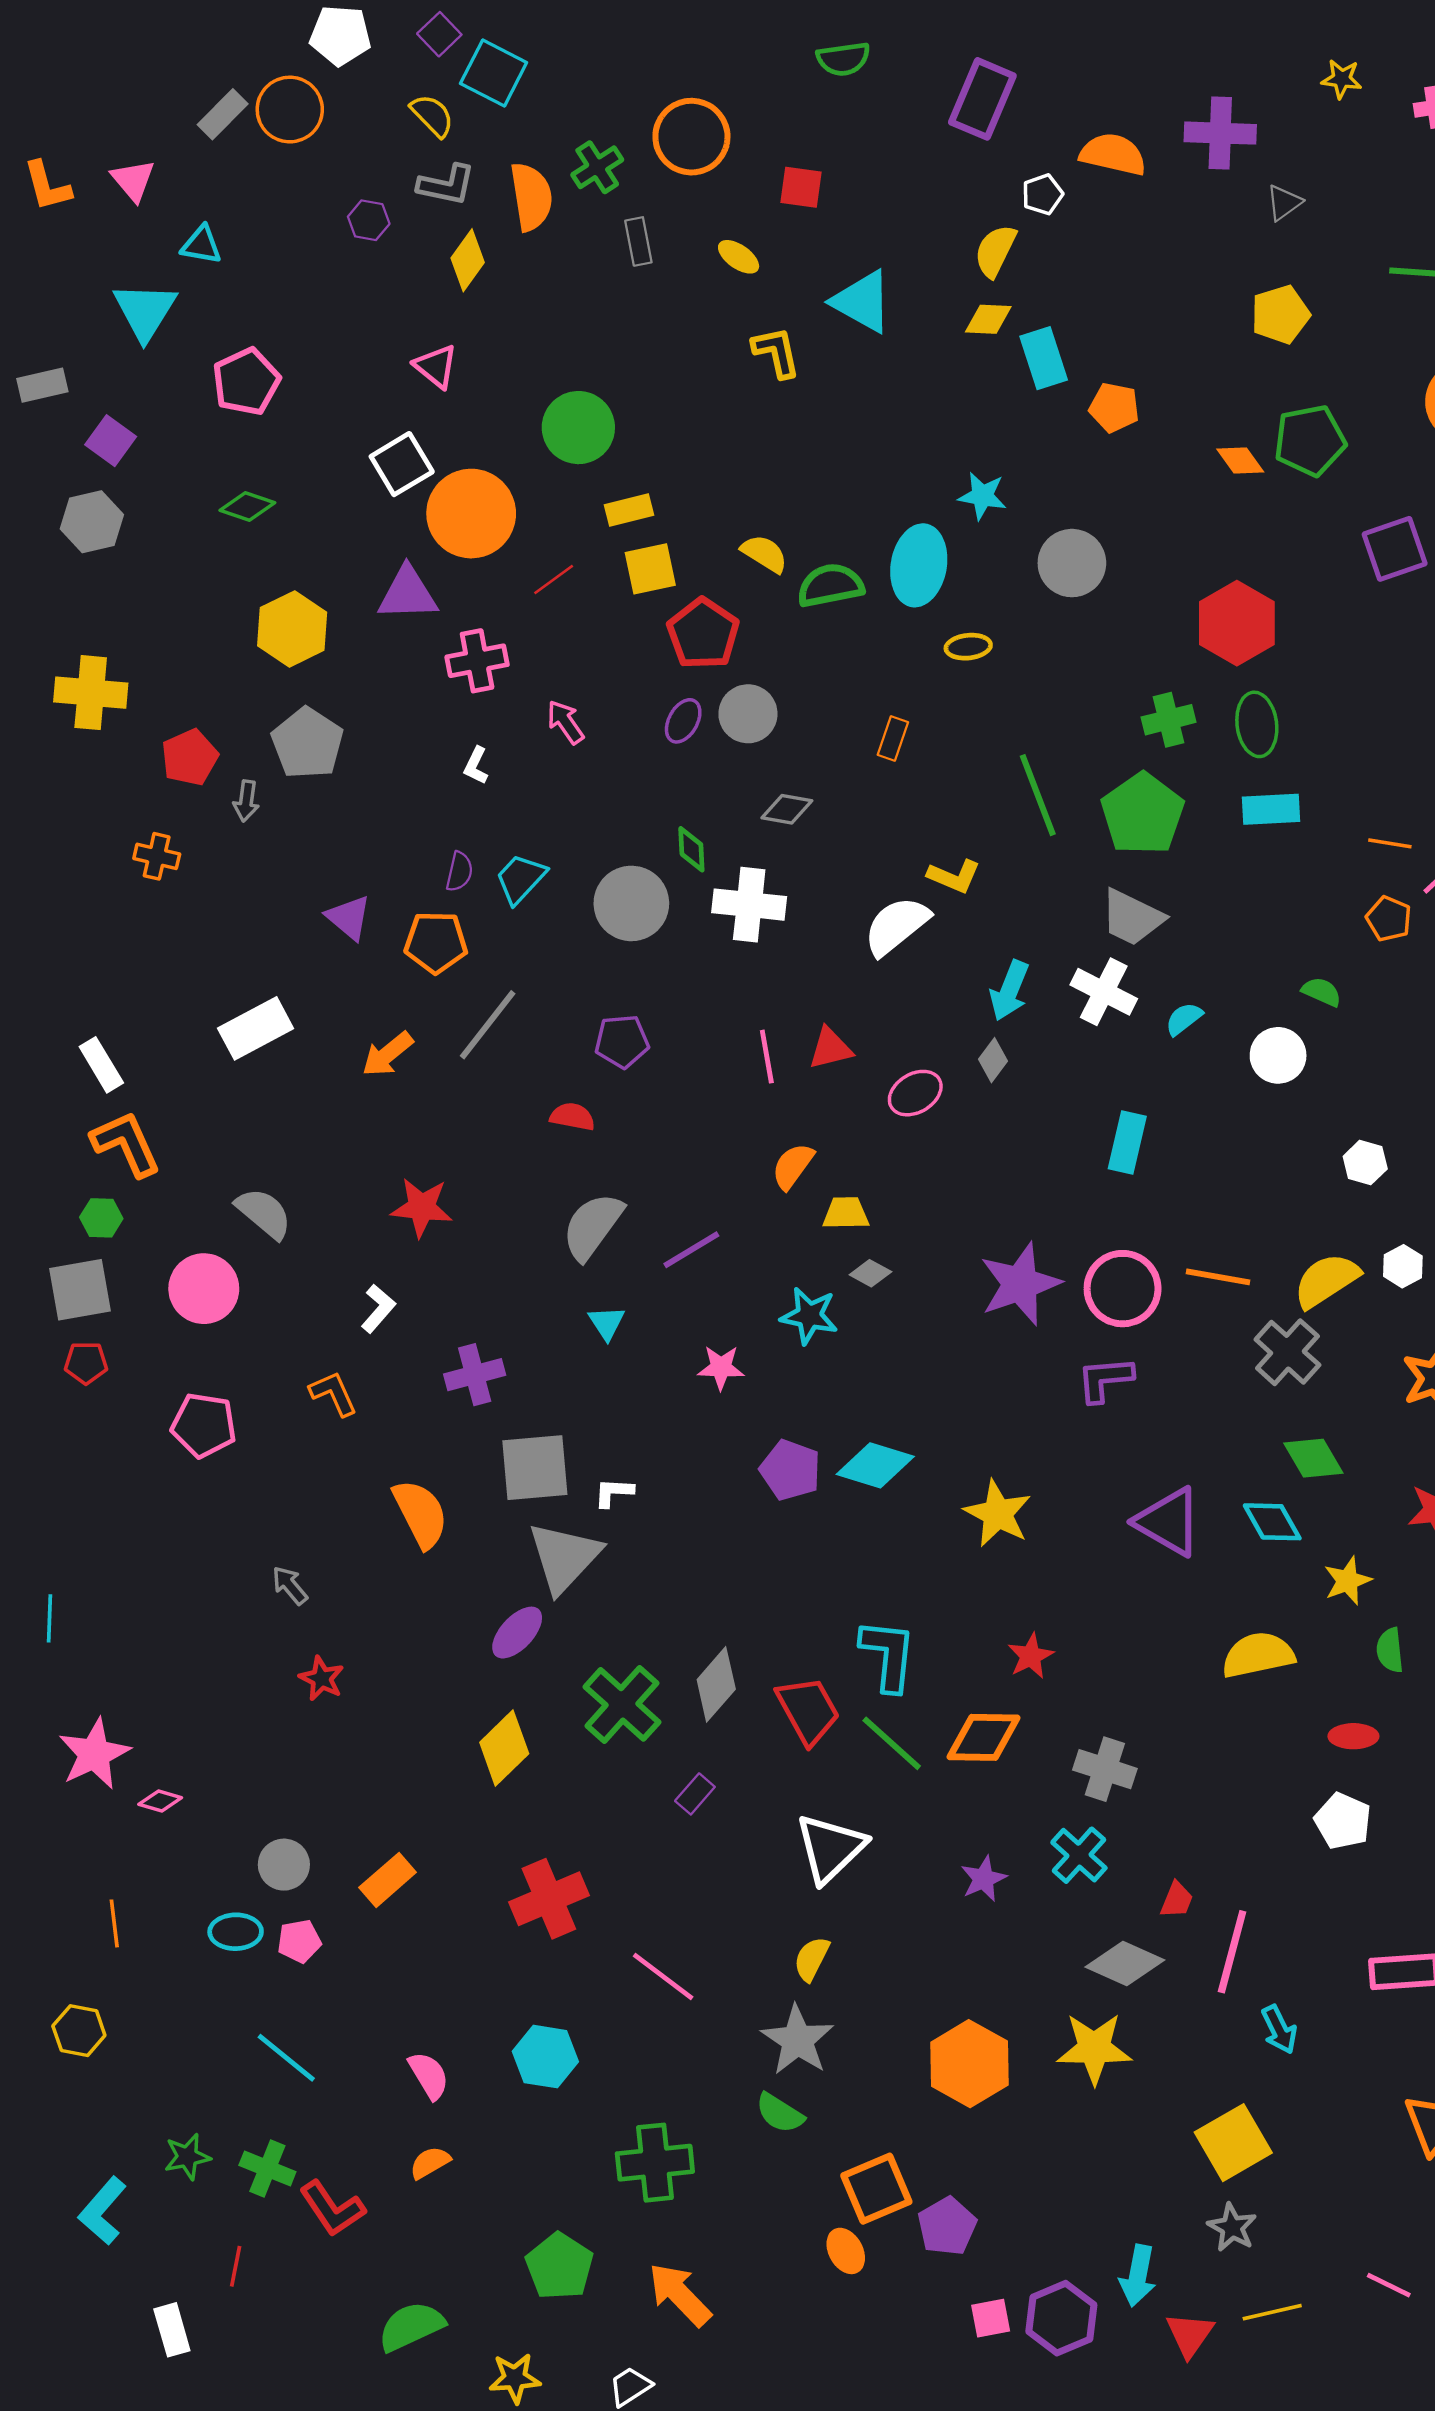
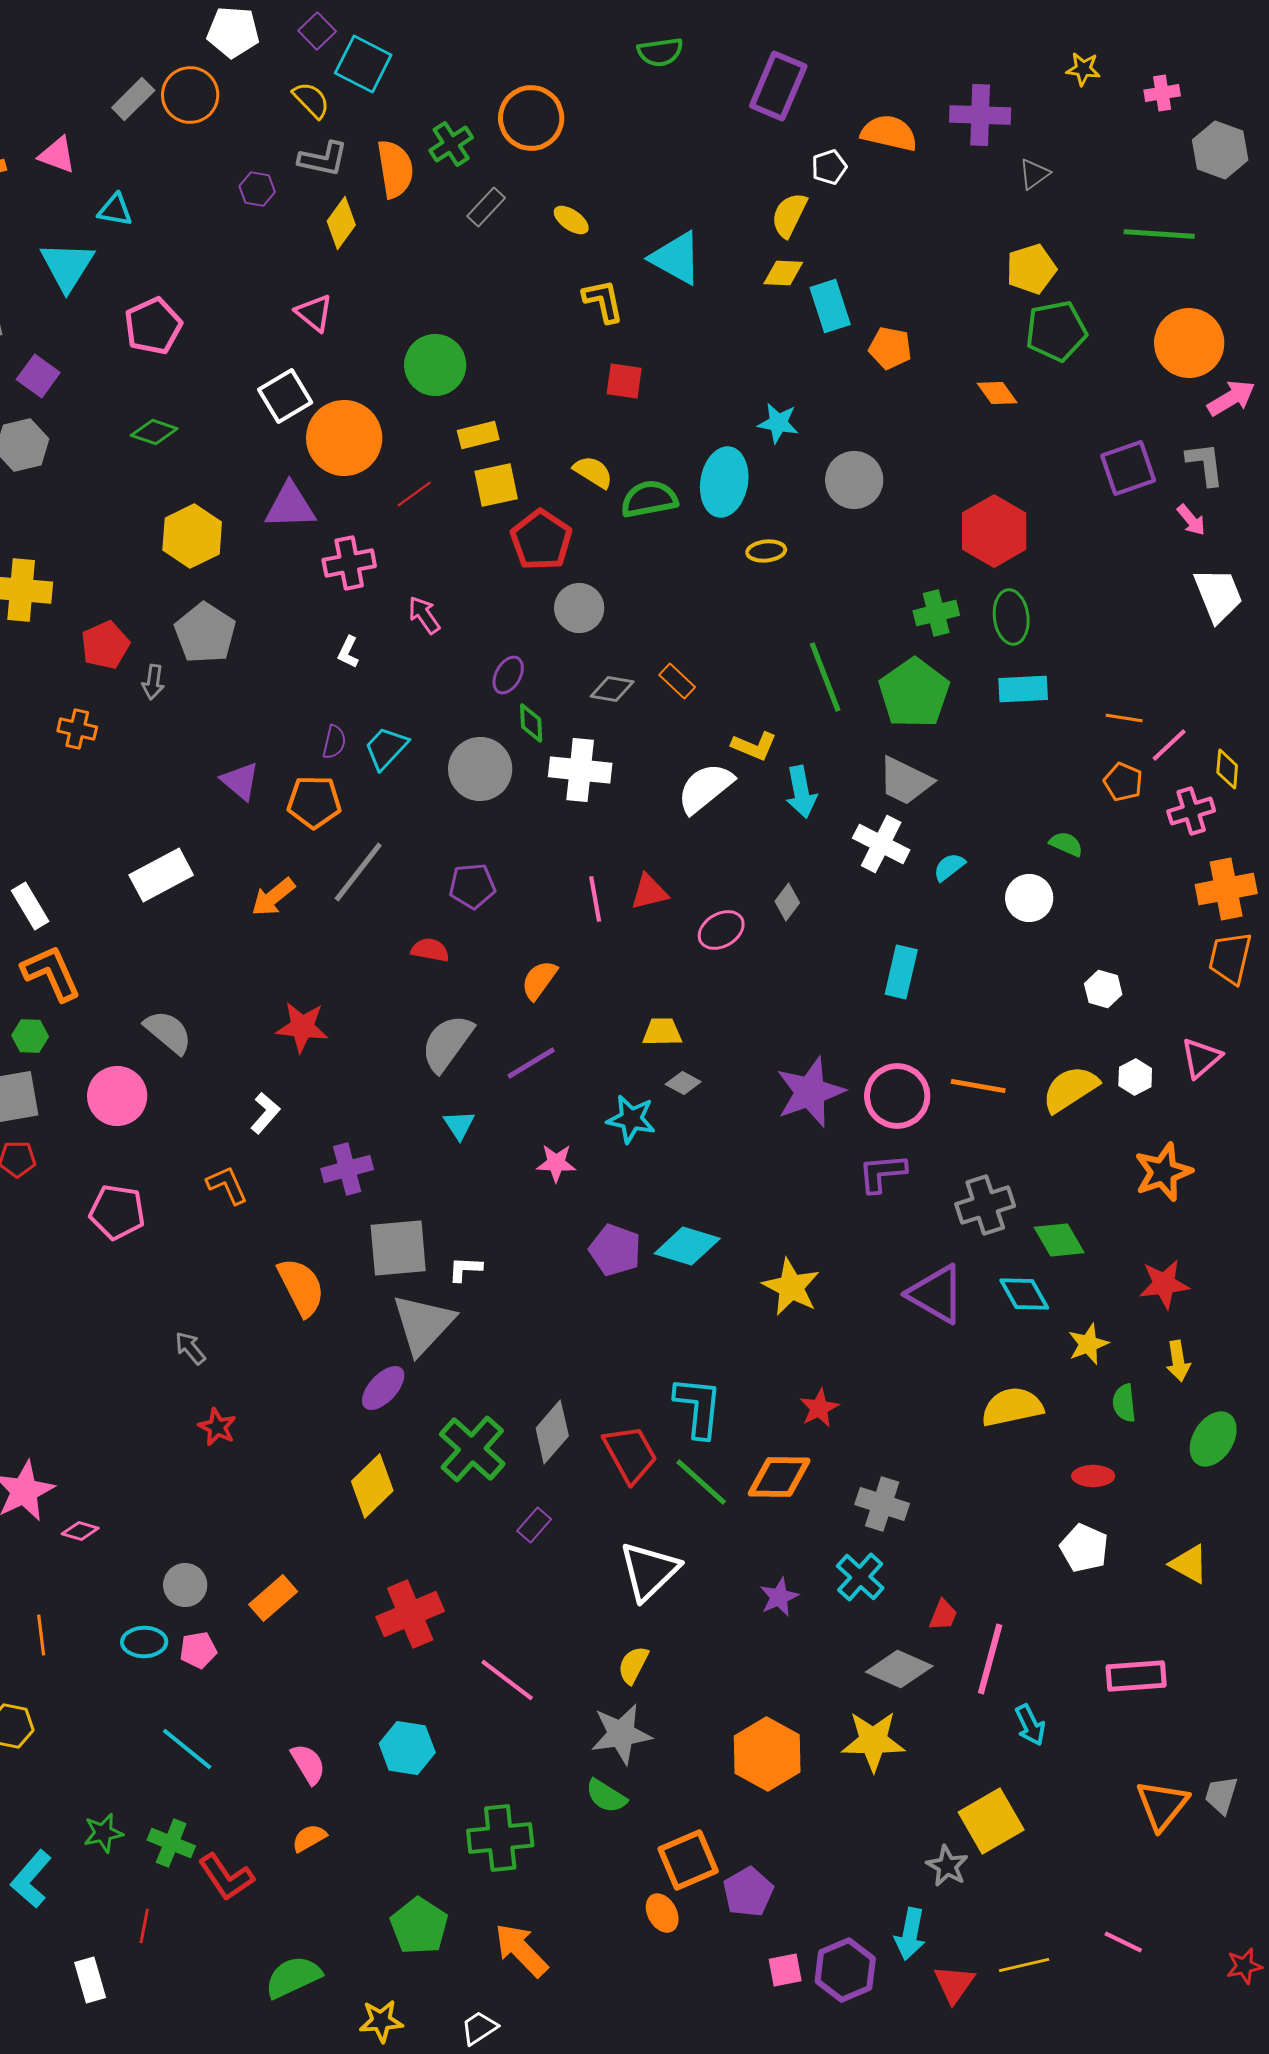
pink triangle: (133, 180) -> (57, 155), turned -30
red square: (801, 187) -> (624, 381), moved
gray rectangle: (638, 241) -> (486, 207), turned 54
green pentagon: (1310, 441) -> (1056, 331), moved
purple ellipse: (683, 721) -> (508, 675), moved
orange rectangle: (893, 739) -> (677, 681), moved, turned -66
cyan arrow: (1009, 991) -> (801, 792), moved, turned -33
orange semicircle: (793, 1166) -> (539, 980), moved
gray cross: (1287, 1352) -> (985, 1205), moved, turned 30
gray star: (797, 2040) -> (621, 1734), turned 30
gray star: (1232, 2227) -> (947, 1866), moved

